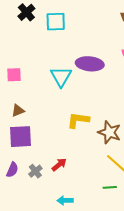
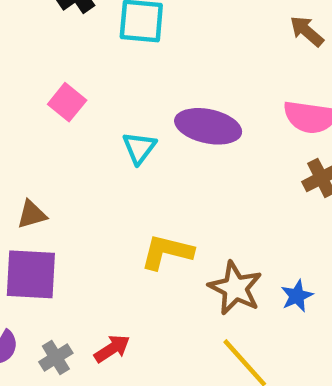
pink square: (14, 75) -> (67, 102), moved, turned 35
cyan triangle: (61, 77) -> (139, 148), size x0.7

